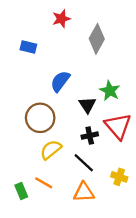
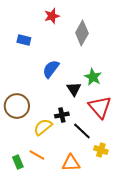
brown circle: (40, 118) -> (17, 106), moved
black cross: (90, 136) -> (62, 115), moved
black line: (84, 163) -> (82, 131), moved

